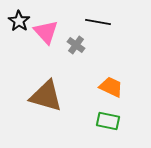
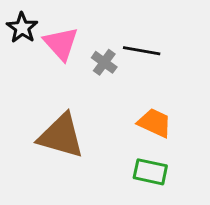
black line: (98, 22) -> (142, 51), moved

